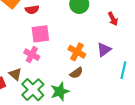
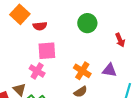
purple triangle: (104, 50) -> (109, 70), turned 42

